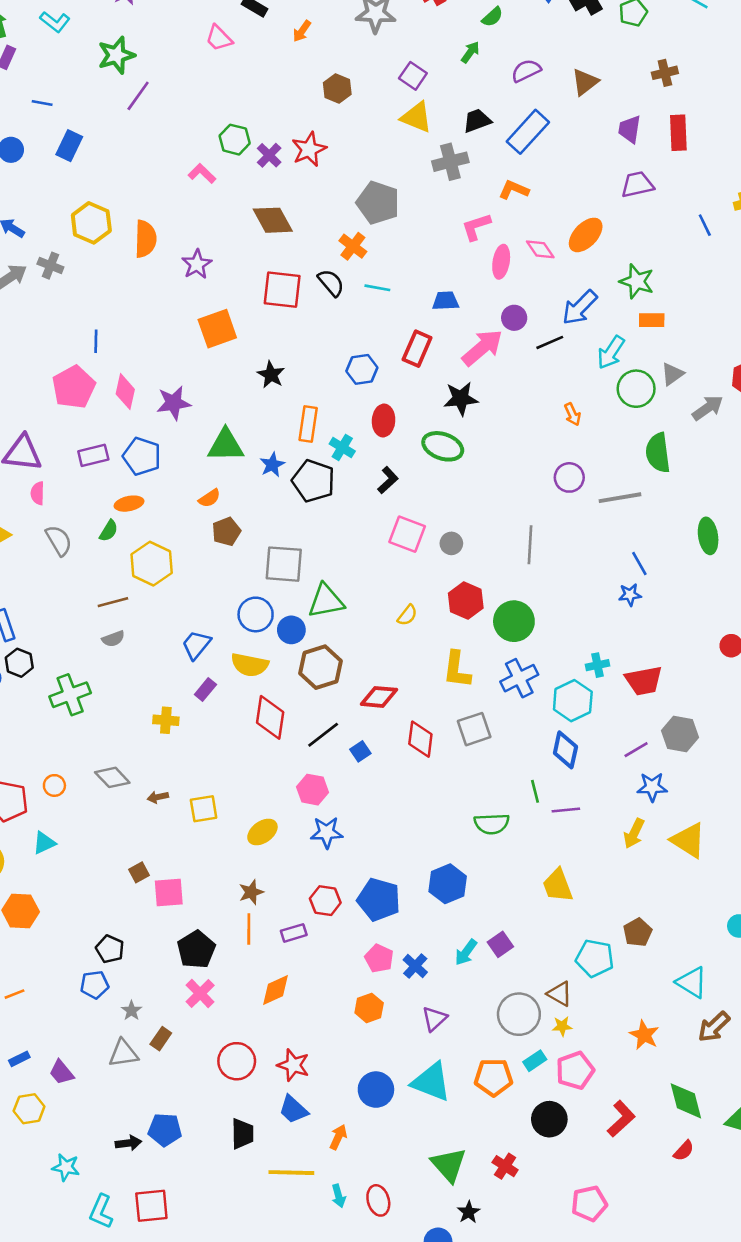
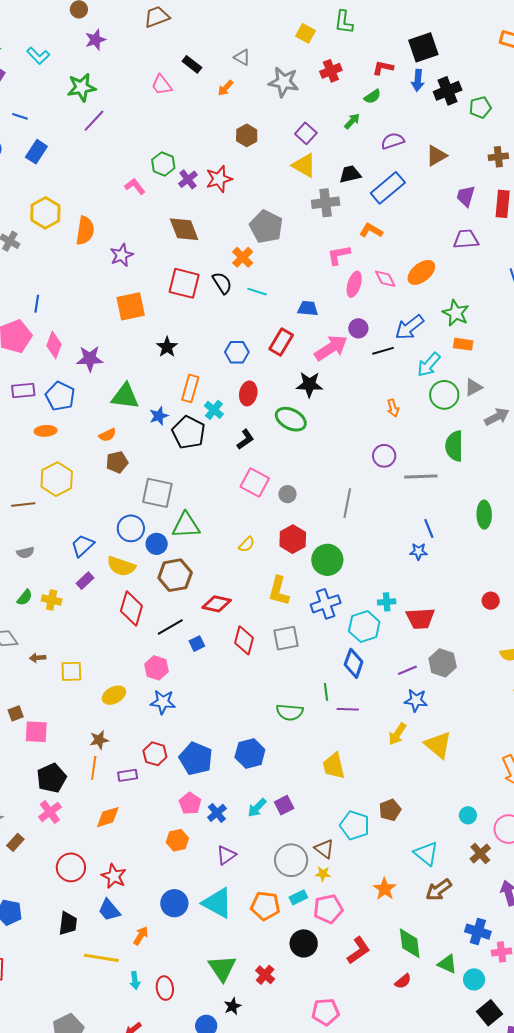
green semicircle: (109, 531) -> (25, 598), moved
gray semicircle: (113, 639) -> (25, 553), moved

